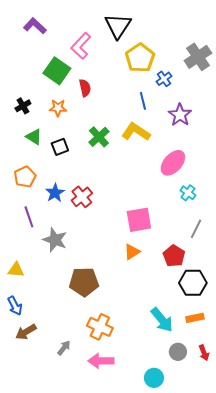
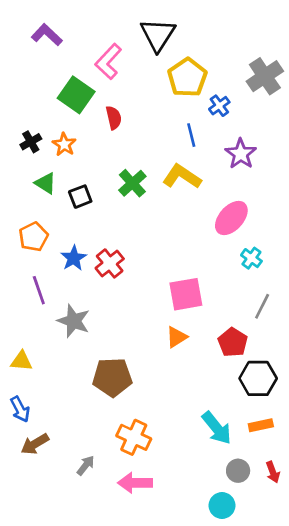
orange star: (58, 108) -> (64, 144), moved, turned 30
cyan circle: (154, 378) -> (222, 506), moved

